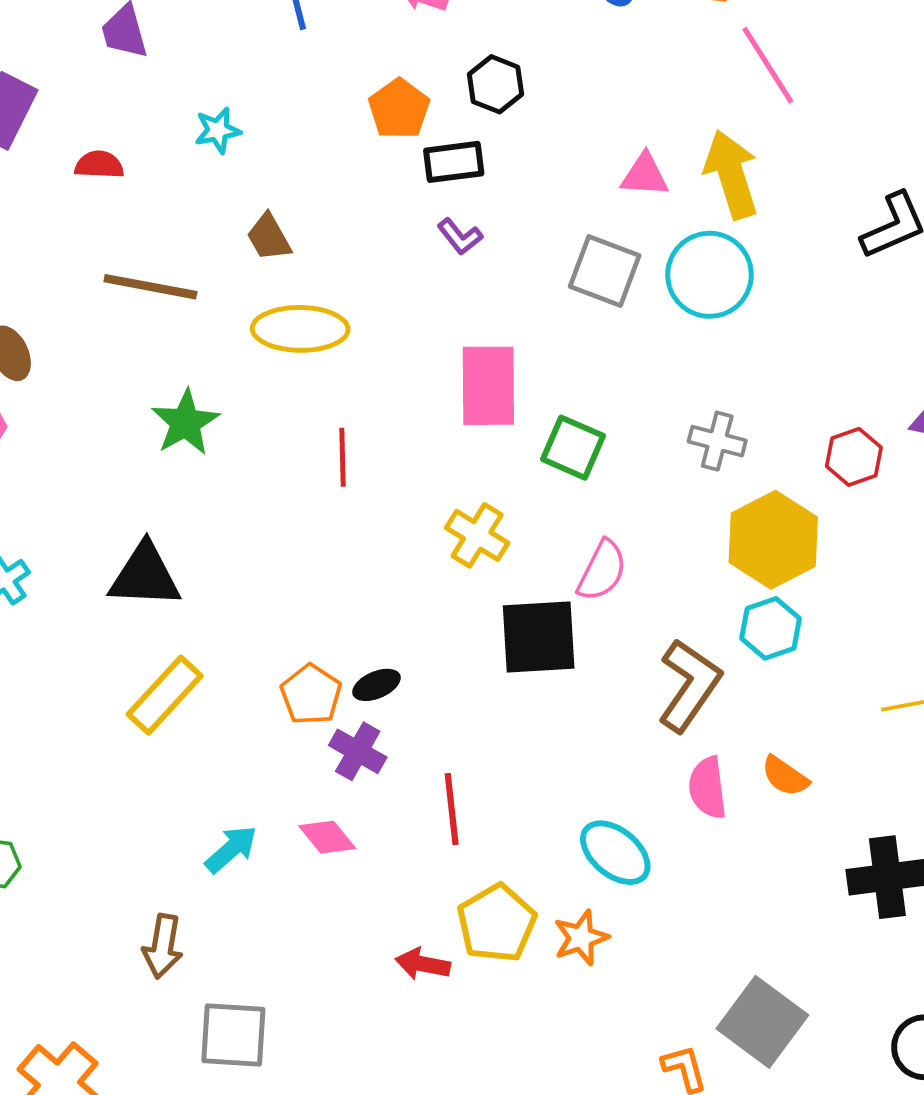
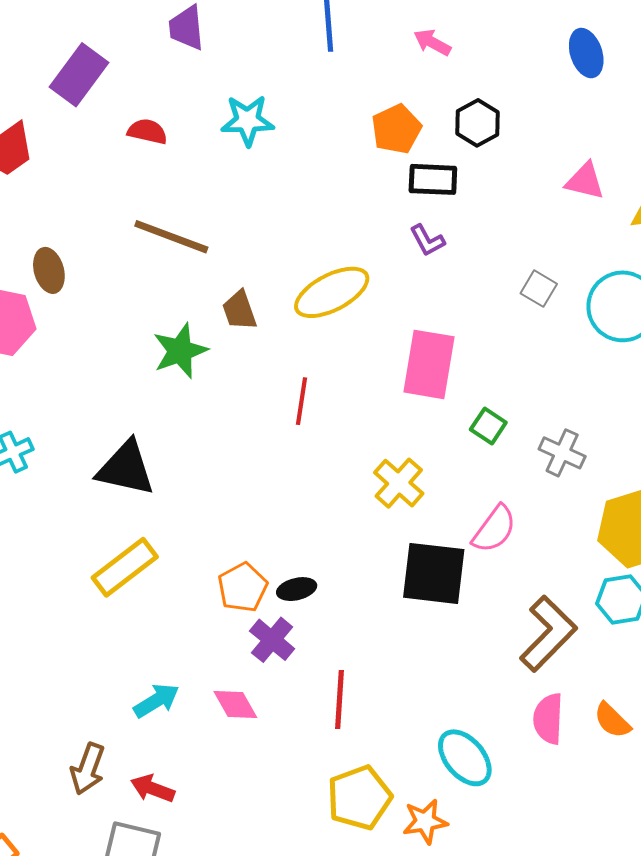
cyan star: (218, 130) -> (247, 120), size x1.4
pink triangle: (645, 175) -> (585, 181), moved
brown trapezoid: (269, 237) -> (240, 310), moved
gray square: (605, 271) -> (539, 289), size x0.6
yellow ellipse: (300, 329) -> (332, 292), moved, turned -38
gray cross: (717, 441) -> (562, 453), moved
green square: (573, 448) -> (488, 426), size x0.7
red arrow: (423, 964) -> (152, 789), moved

